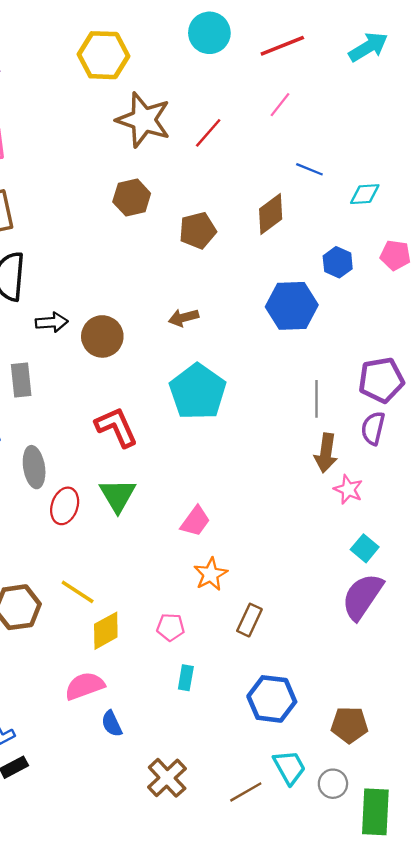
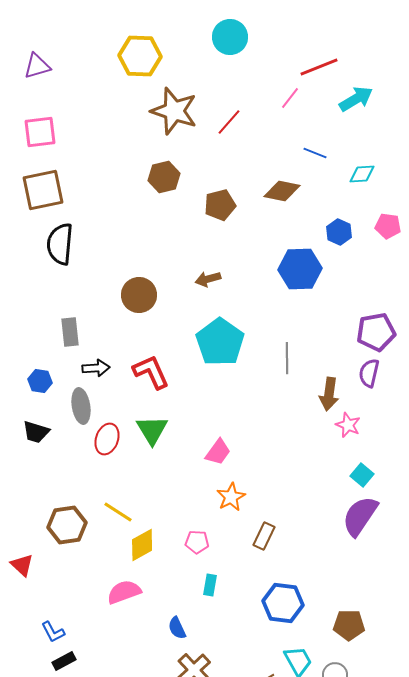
red line: (282, 46) -> (319, 67), moved
cyan arrow: (368, 47) -> (356, 99), moved
brown diamond: (271, 214) -> (282, 191), turned 48
black arrow: (52, 322) -> (96, 368), moved
gray line: (316, 399) -> (287, 358), moved
blue semicircle: (112, 724) -> (177, 628), moved

